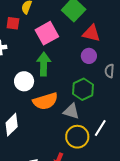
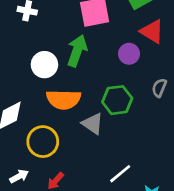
purple circle: (89, 56) -> (129, 54), moved
white line: (100, 128) -> (120, 174), moved
yellow circle: (77, 137) -> (43, 142), moved

